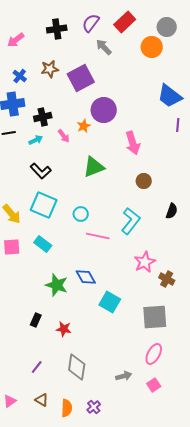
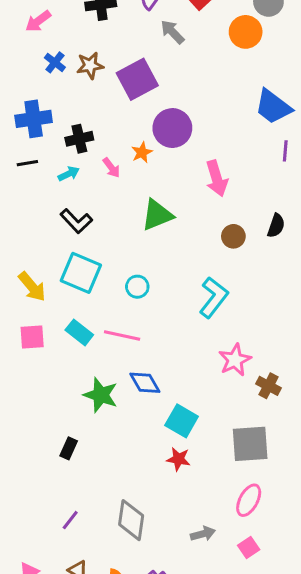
blue cross: (20, 76) -> (55, 62), moved
black semicircle: (172, 211) -> (276, 226), moved
pink line: (98, 236) -> (122, 335), moved
red star: (64, 329) -> (178, 459), moved

